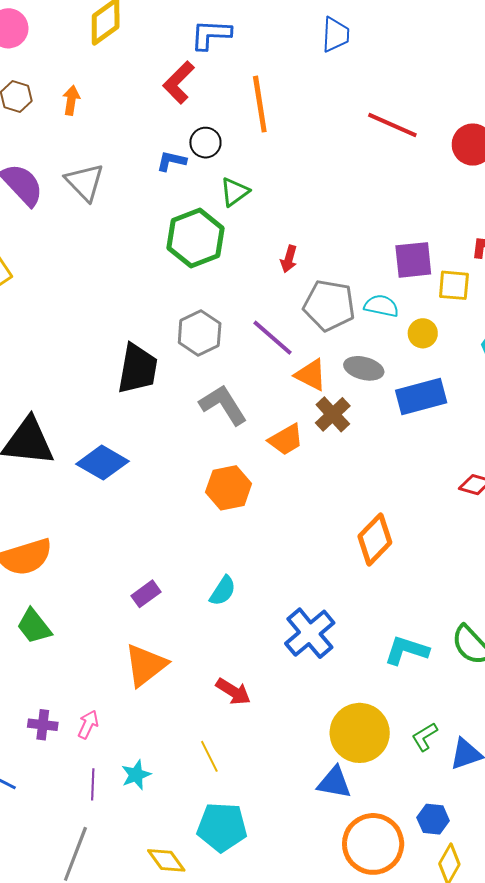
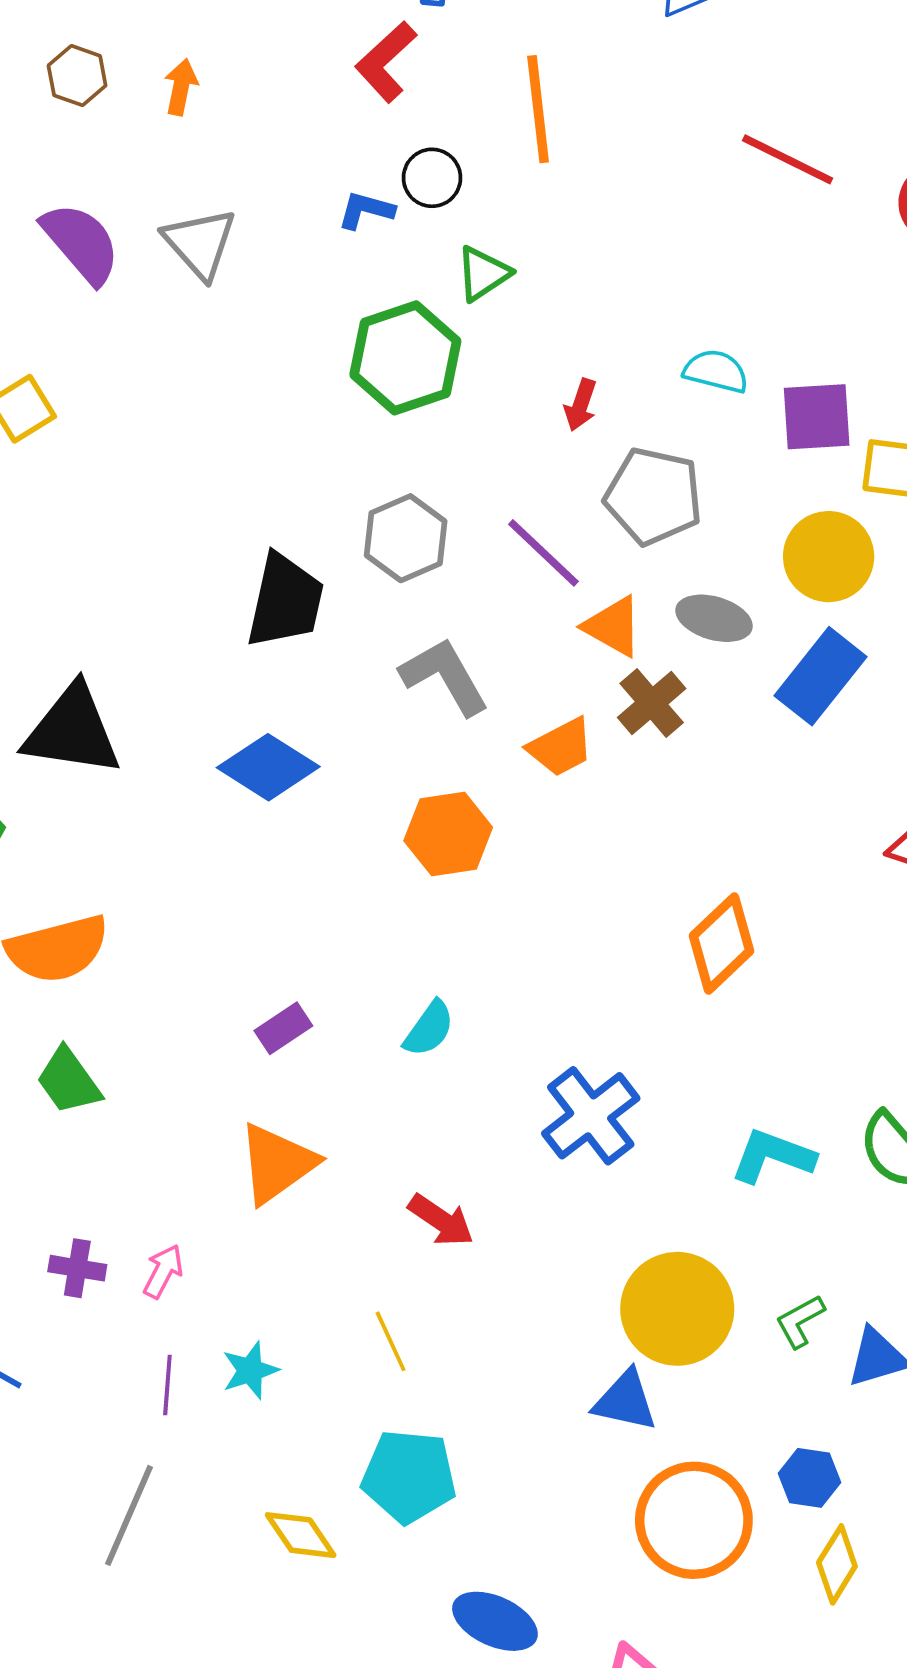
cyan semicircle: (381, 306) -> (716, 371), moved
yellow circle: (423, 333) -> (829, 557), size x1.6
blue rectangle: (421, 396) -> (820, 676), turned -39
blue diamond: (102, 463) -> (268, 767), moved

